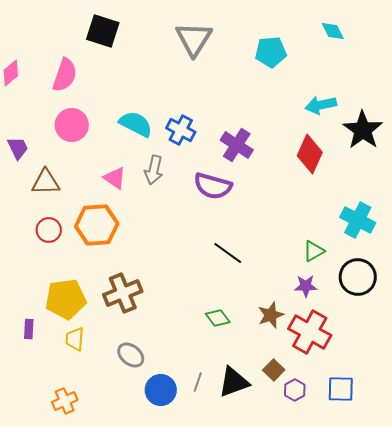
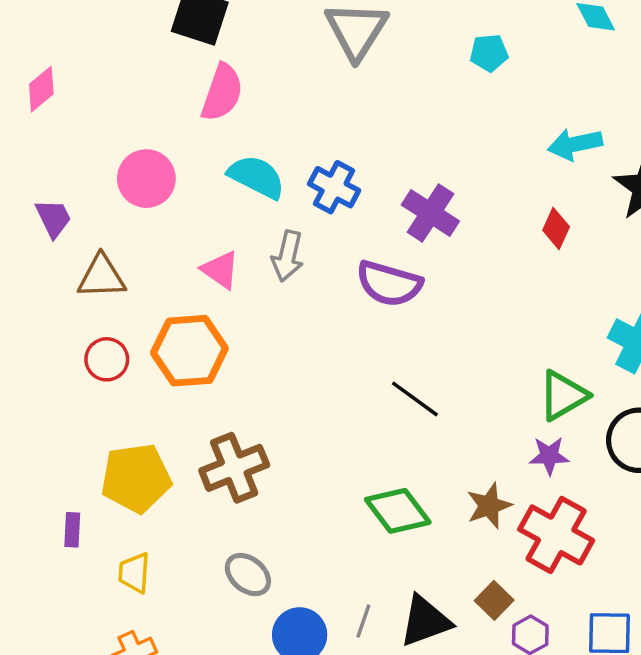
cyan pentagon: (271, 52) -> (489, 53), size x0.7
pink semicircle: (65, 75) -> (222, 92), moved
red diamond: (310, 154) -> (556, 228), size x0.6
green triangle: (314, 251) -> (563, 395), size x1.4
green diamond: (218, 318) -> (398, 511), size x1.5
yellow trapezoid: (75, 339) -> (134, 573), moved

